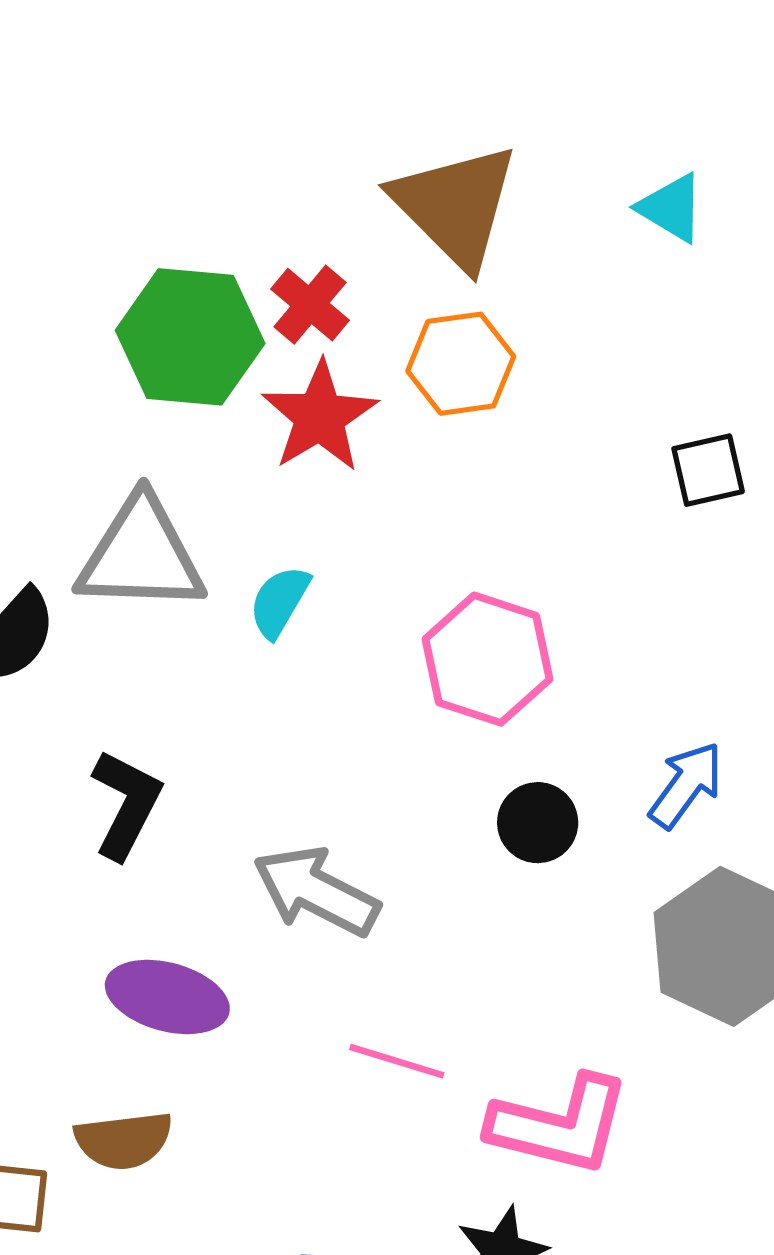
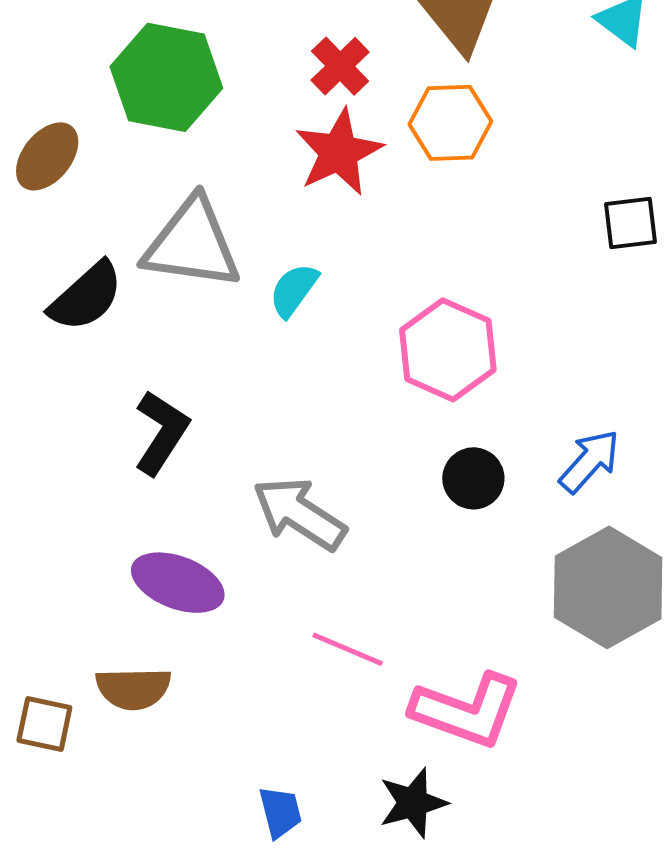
green hexagon: (190, 337) -> (166, 77), moved

